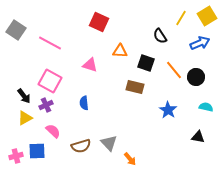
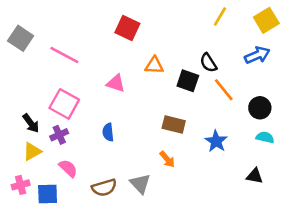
yellow line: (181, 18) -> (220, 16), moved
black semicircle: (160, 36) -> (208, 63), moved
black circle: (196, 77) -> (260, 108), moved
brown rectangle: (135, 87) -> (174, 125), moved
pink cross: (16, 156) -> (21, 185), moved
orange arrow: (130, 159) -> (167, 159), moved

